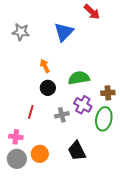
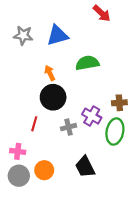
blue triangle: (64, 32) -> (57, 35), moved, turned 30
green semicircle: (79, 78) -> (87, 63), moved
black circle: (48, 88) -> (53, 97), size x1.5

